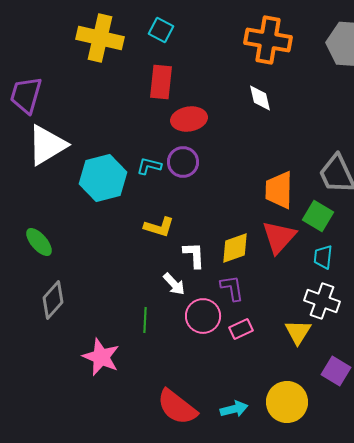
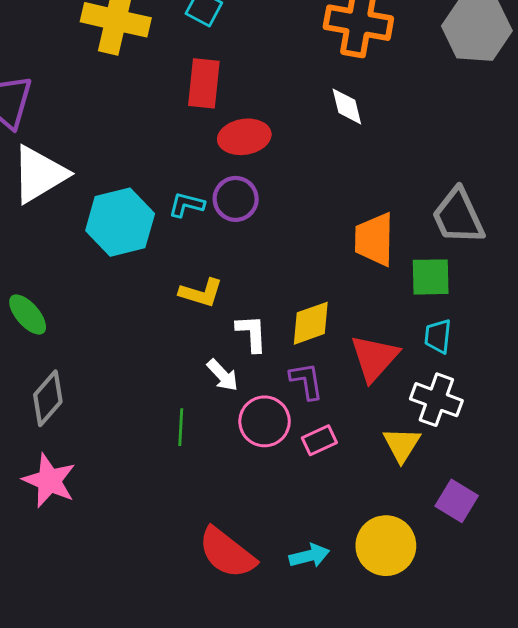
green square: (318, 216) -> (431, 277), turned -32
red triangle: (279, 237) -> (374, 358), moved
pink star: (101, 357) -> (49, 481), moved

